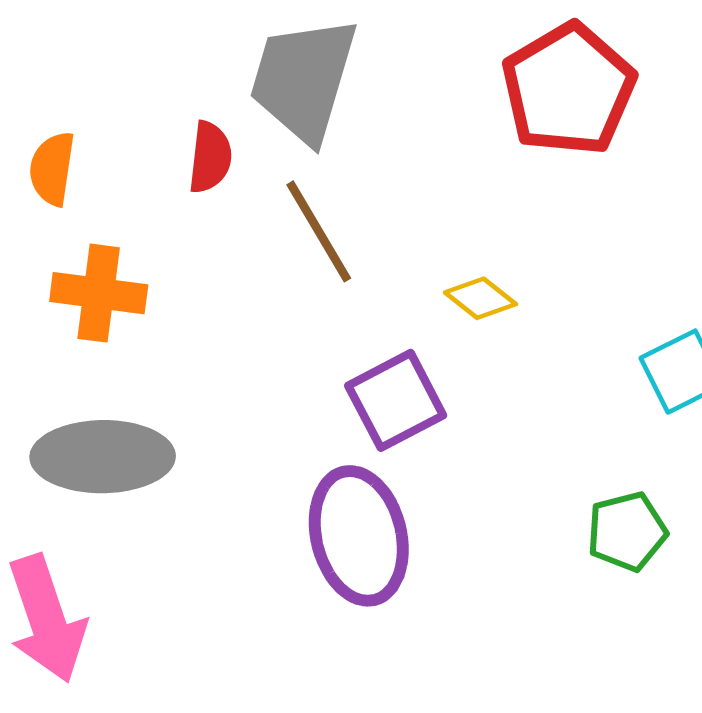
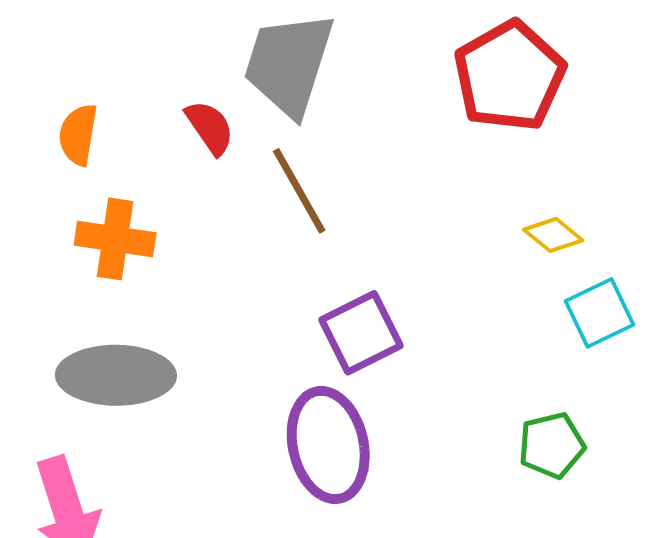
red semicircle: (210, 157) -> (210, 127), turned -42
yellow diamond: (480, 298) -> (553, 235), moved

